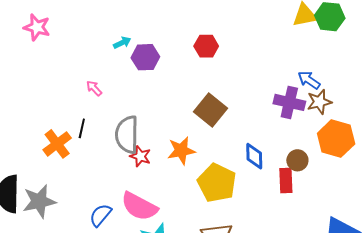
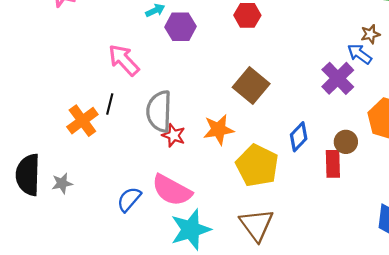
pink arrow: (94, 88) -> (124, 60), size x1.8
purple cross: (289, 102) -> (338, 78), turned 32
brown star: (319, 102) -> (370, 34), moved, size x0.7
blue diamond: (254, 156) -> (299, 137), turned 44
gray star: (39, 201) -> (62, 183), size x0.6

